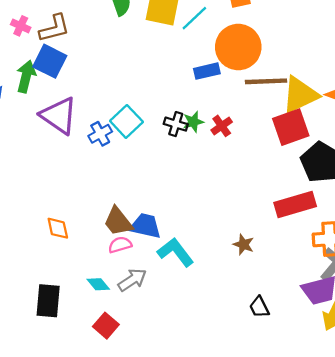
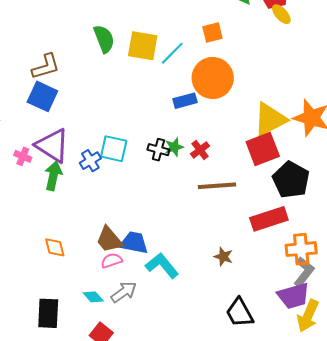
pink cross: (21, 26) -> (23, 156), moved
green arrow: (26, 76) -> (53, 176), moved
brown line: (266, 81) -> (217, 186), moved
cyan square: (126, 121) -> (114, 149), turned -32
black trapezoid: (259, 307) -> (240, 313), size x1.5

